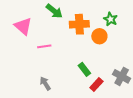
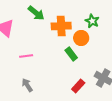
pink line: (44, 46) -> (26, 56), moved
green rectangle: (84, 69) -> (71, 54), moved

